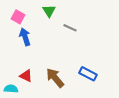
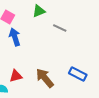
green triangle: (49, 11) -> (39, 11), turned 40
red triangle: (26, 76) -> (16, 76), turned -40

